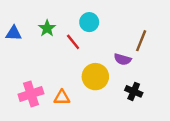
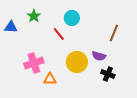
green star: (47, 28) -> (34, 16), moved
purple semicircle: (123, 59) -> (99, 56), moved
pink cross: (31, 94) -> (34, 63), moved

